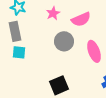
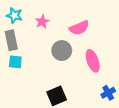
pink star: (53, 13) -> (42, 22), moved

